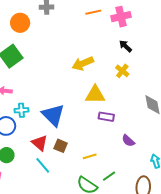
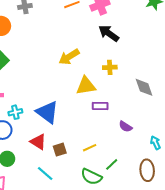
black arrow: (125, 46) -> (109, 33), size x1.5
yellow cross: (122, 71) -> (110, 67), moved, turned -32
brown square: (61, 146) -> (60, 150), moved, turned -32
cyan line: (43, 165) -> (45, 173), moved

